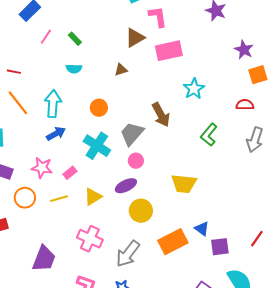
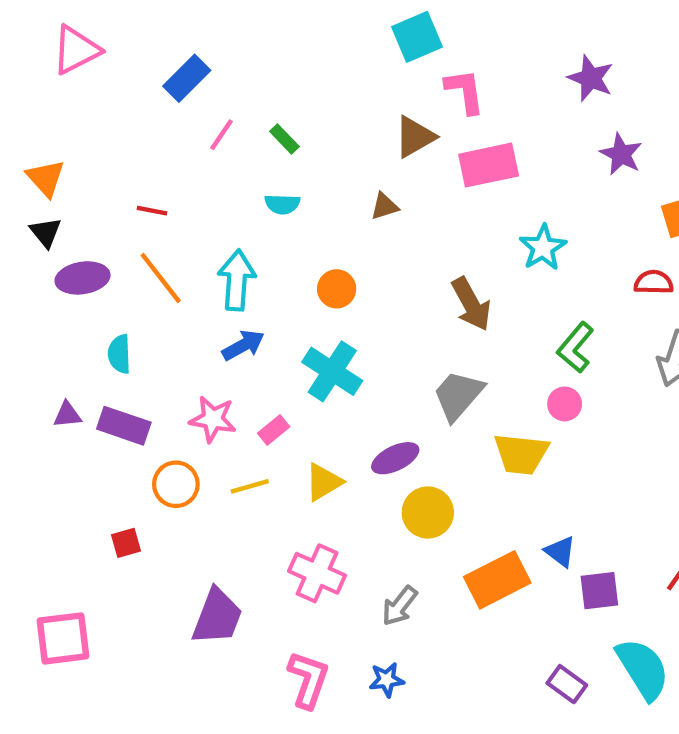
purple star: (244, 50) -> (621, 154), moved
gray trapezoid: (132, 134) -> (458, 395), moved
pink circle: (136, 161) -> (565, 404), moved
gray arrow: (128, 254) -> (400, 606), size x0.7

